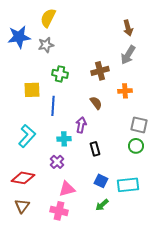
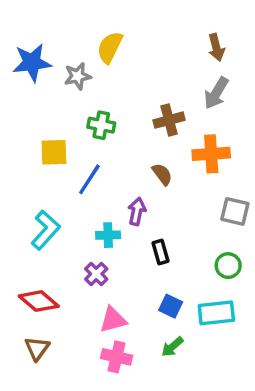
yellow semicircle: (48, 18) -> (110, 47), moved
orange cross: (125, 91) -> (211, 154), size x1.5
blue line: (53, 106) -> (89, 179), turned 30
green circle: (136, 146) -> (228, 266), moved
red diamond: (23, 178) -> (39, 301), turned 30
pink cross: (59, 211) -> (117, 357), moved

